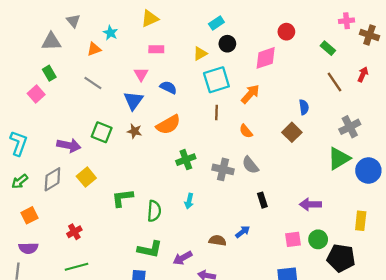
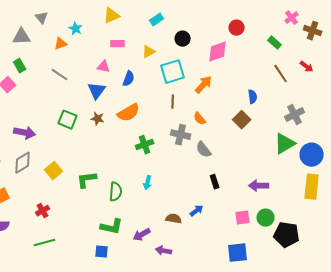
pink cross: (347, 21) -> (292, 18), turned -32
cyan rectangle: (216, 23) -> (157, 20), moved
yellow triangle: (200, 54) -> (149, 52), moved
pink triangle: (141, 74) -> (104, 67), turned -48
red arrow: (363, 74) -> (307, 67), turned 104
blue semicircle: (168, 87) -> (129, 79), turned 84
purple arrow: (69, 145) -> (25, 133), moved
gray cross: (223, 169) -> (181, 135), moved
yellow square: (86, 177) -> (54, 171), moved
yellow rectangle: (361, 221) -> (312, 187), moved, size x1.4

